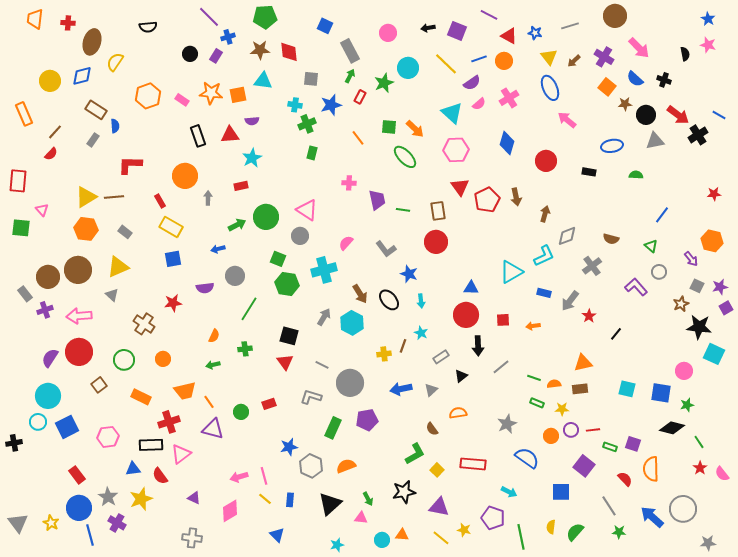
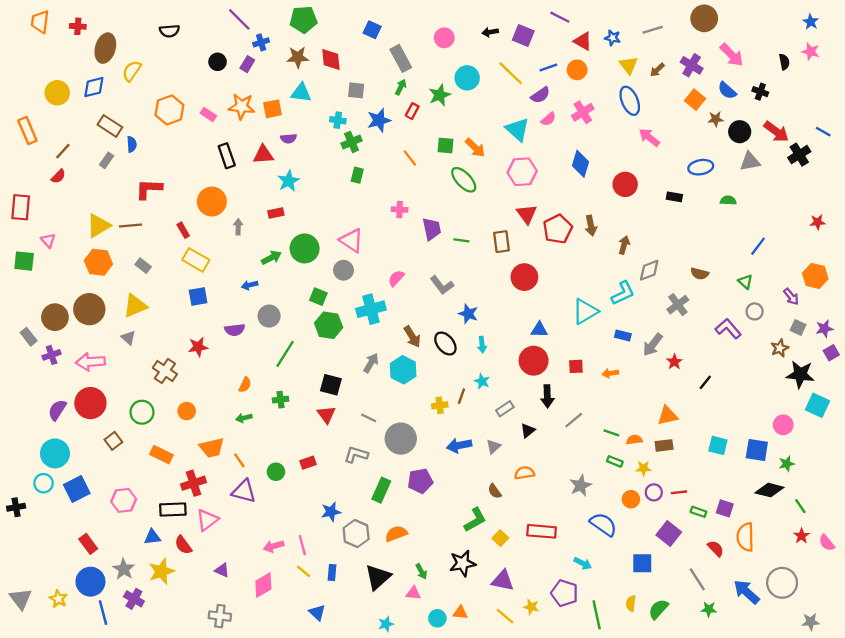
red circle: (436, 242) -> (524, 277), moved

